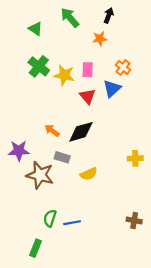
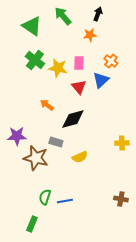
green triangle: (35, 29) -> (32, 26), size x1.5
orange arrow: (52, 131) -> (47, 105), moved

